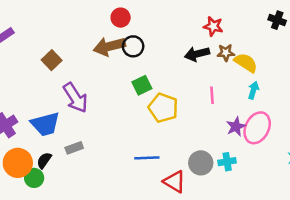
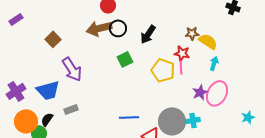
red star: (213, 26) -> (182, 53), moved
black arrow: (197, 54) -> (148, 34), moved, turned -42
yellow pentagon: (163, 108) -> (163, 70), moved
gray circle: (201, 163) -> (172, 121), size x1.4

